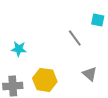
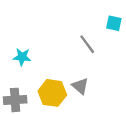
gray triangle: (90, 74) -> (80, 86), moved

